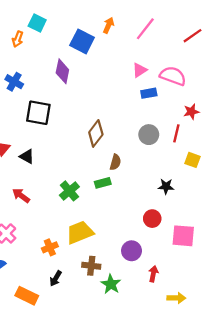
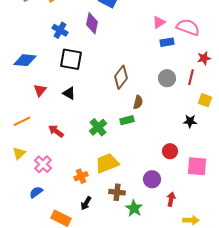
blue cross: (14, 82) -> (60, 30), moved
black triangle: (27, 156) -> (69, 93), moved
black star: (166, 186) -> (190, 121), moved

